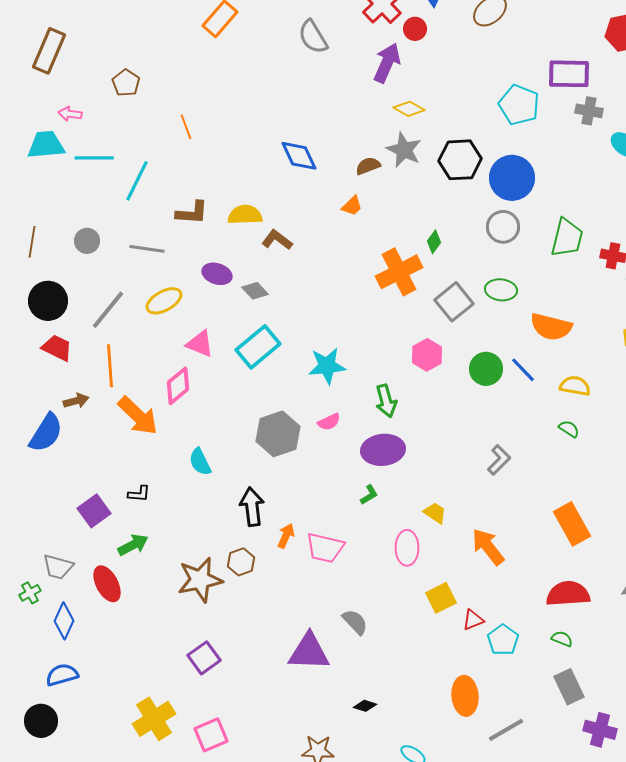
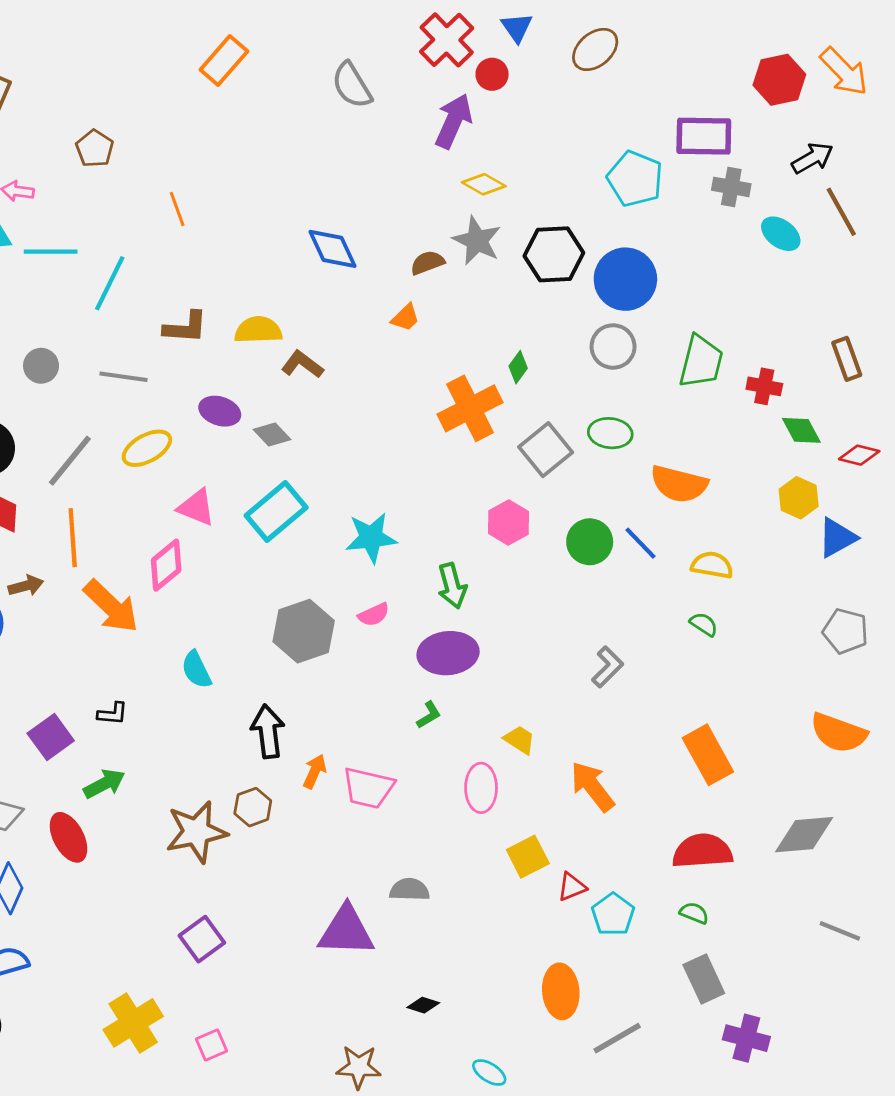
gray semicircle: (355, 622) -> (410, 890), turned -44
pink square: (211, 735) -> (212, 1045), size x0.7

